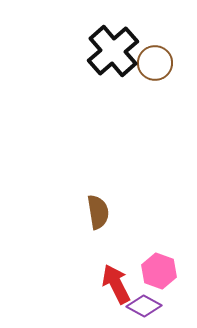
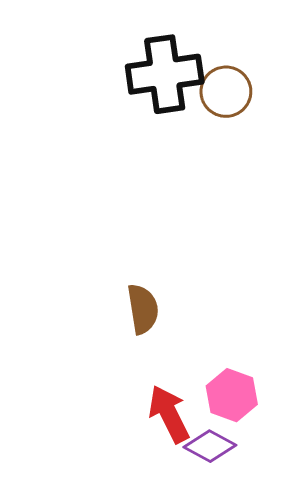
black cross: (113, 51) -> (165, 74), turned 33

